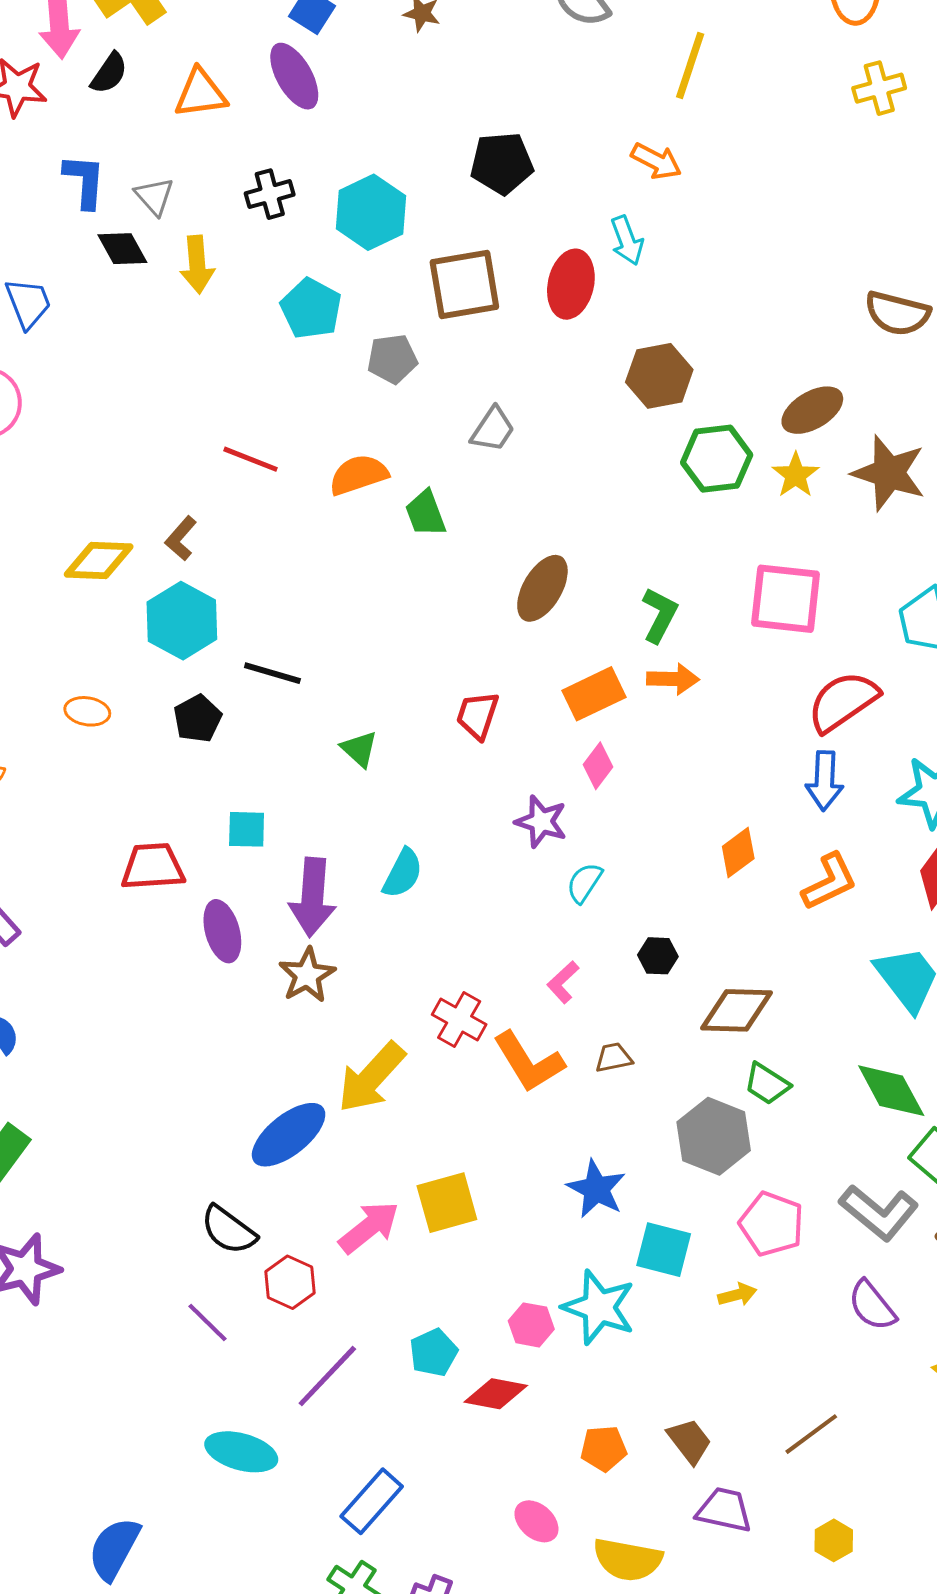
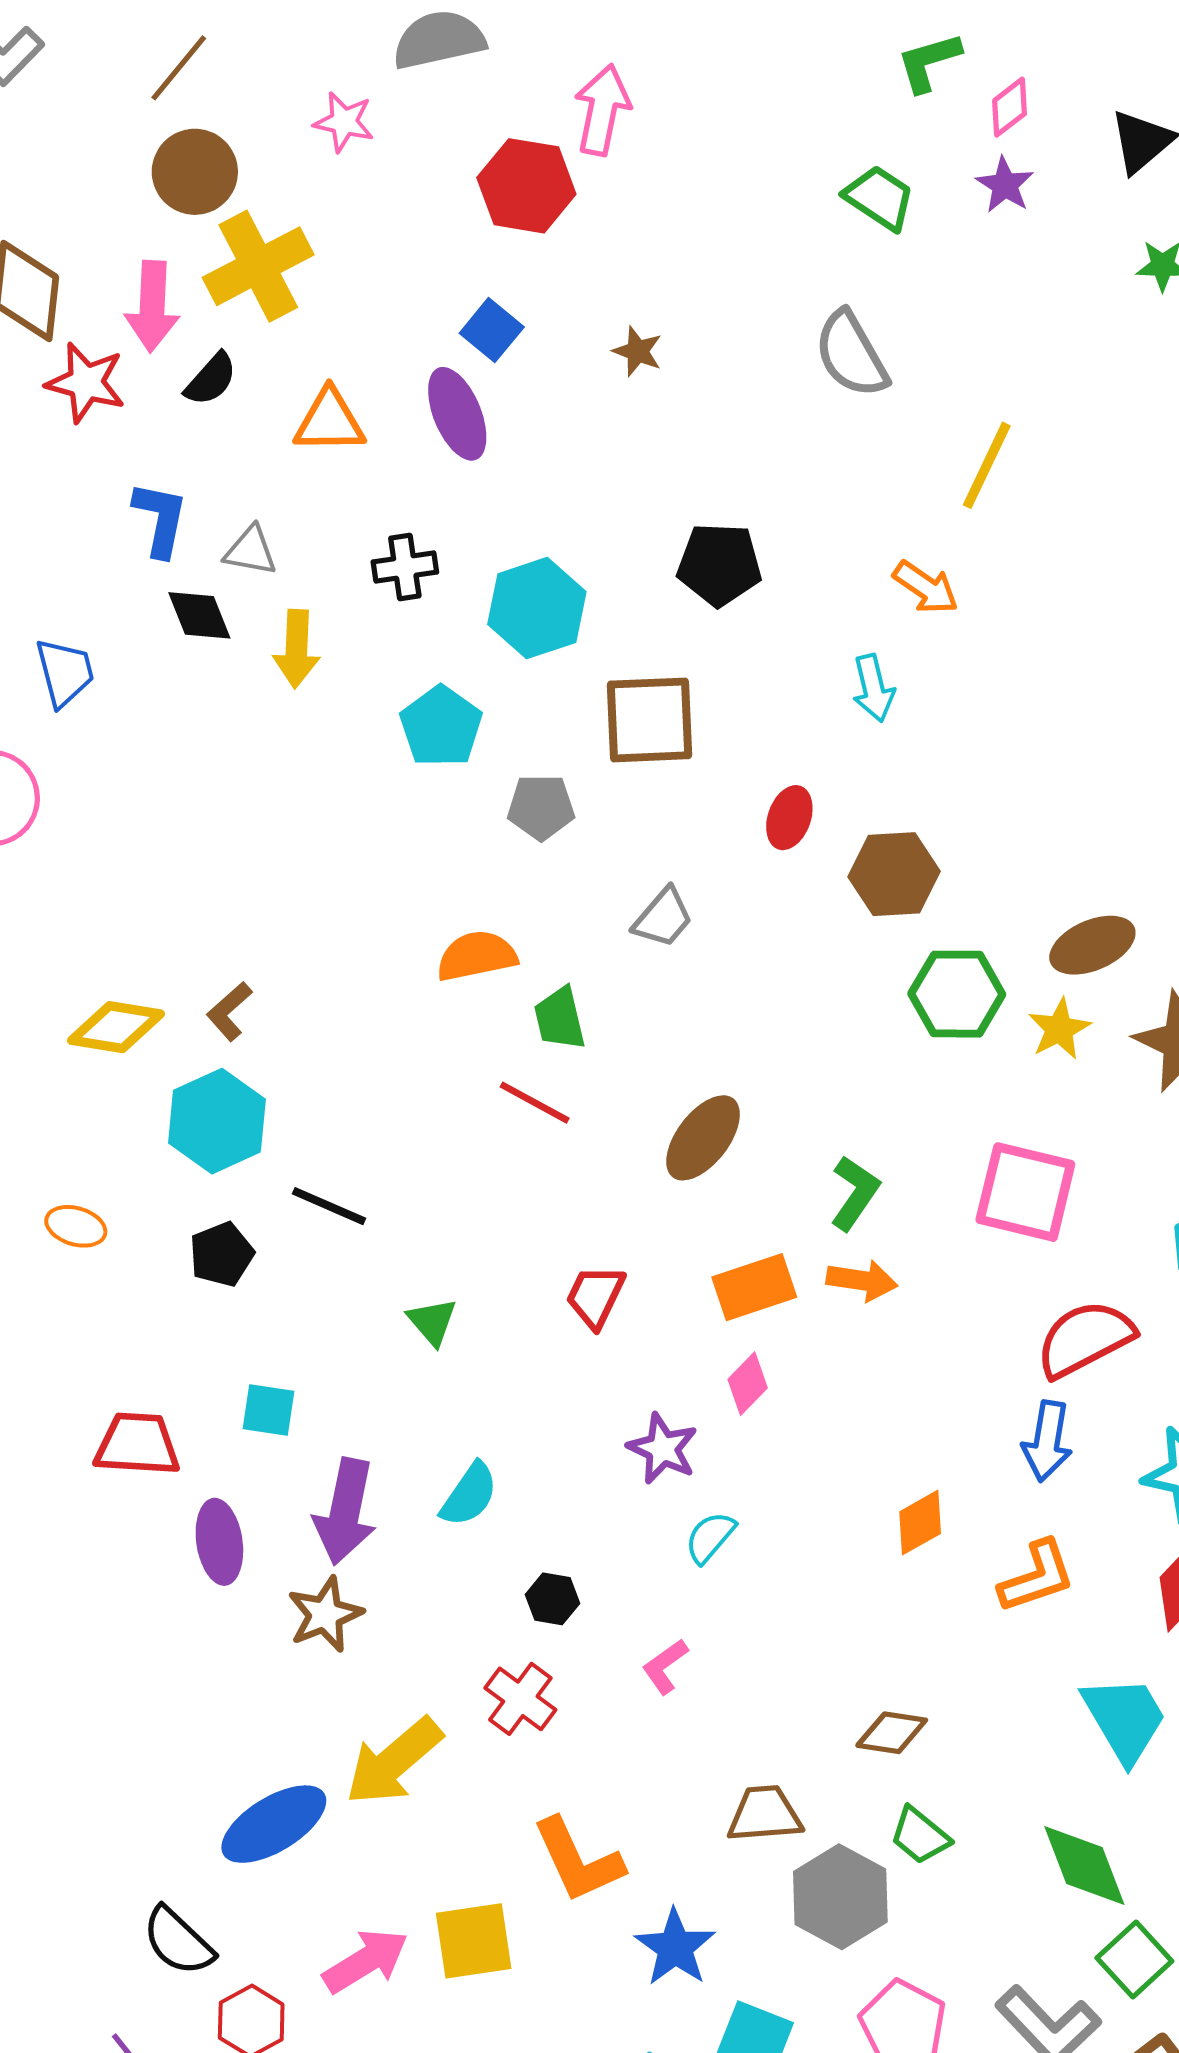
gray triangle: (154, 196) -> (251, 551), turned -45
red ellipse: (571, 284) -> (789, 818), moved, size x0.7
red line: (250, 459) -> (535, 1103), moved
black hexagon: (658, 956) -> (553, 1599), moved
brown diamond: (737, 1010) -> (892, 1733), size x0.7
brown trapezoid: (614, 1058) -> (765, 1814), moved, size x1.5
orange L-shape: (529, 1062) -> (578, 1860), moved

